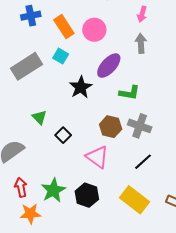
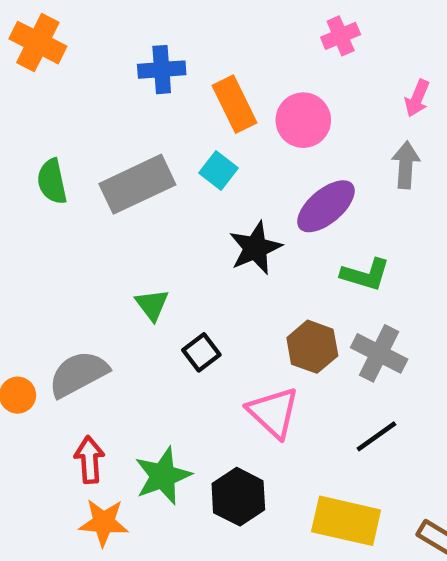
yellow rectangle: (135, 200) -> (346, 521), turned -32

